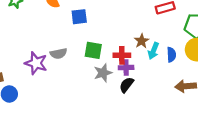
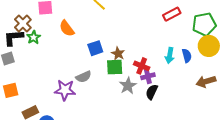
blue square: (79, 17) -> (95, 48), moved
brown star: (142, 41) -> (118, 54), moved
red cross: (122, 55) -> (142, 66), turned 35

